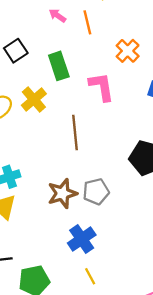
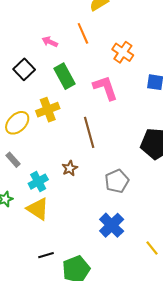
pink arrow: (58, 16) -> (50, 42), moved
yellow cross: (34, 100) -> (48, 110), turned 30
brown star: (62, 193) -> (70, 168), moved, size x0.6
yellow line: (90, 276) -> (152, 248), moved

